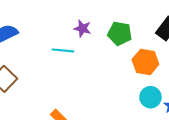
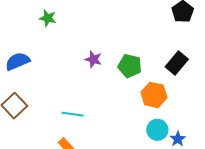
cyan line: (63, 50) -> (73, 114), moved

